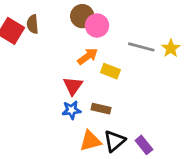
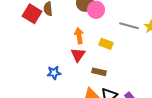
orange arrow: (88, 56) -> (79, 36), moved, turned -63
blue star: (72, 110) -> (54, 73), moved

